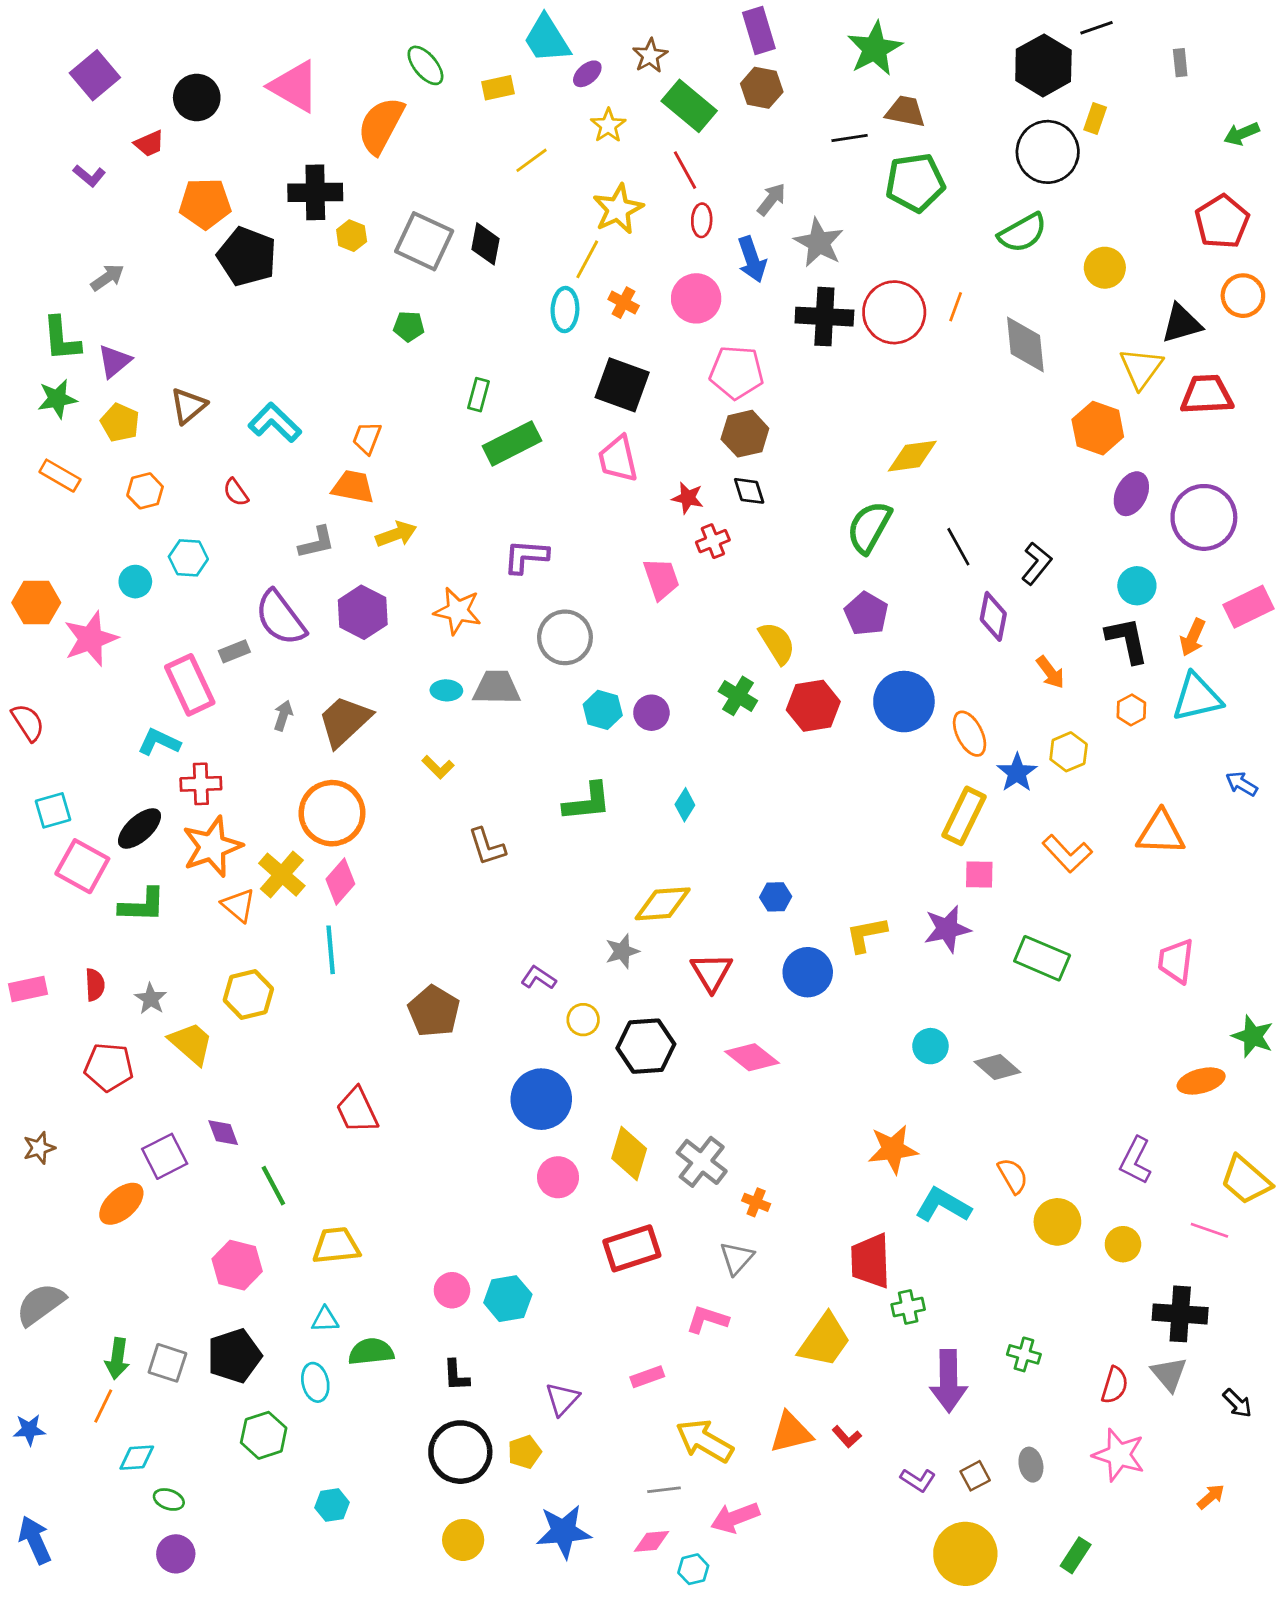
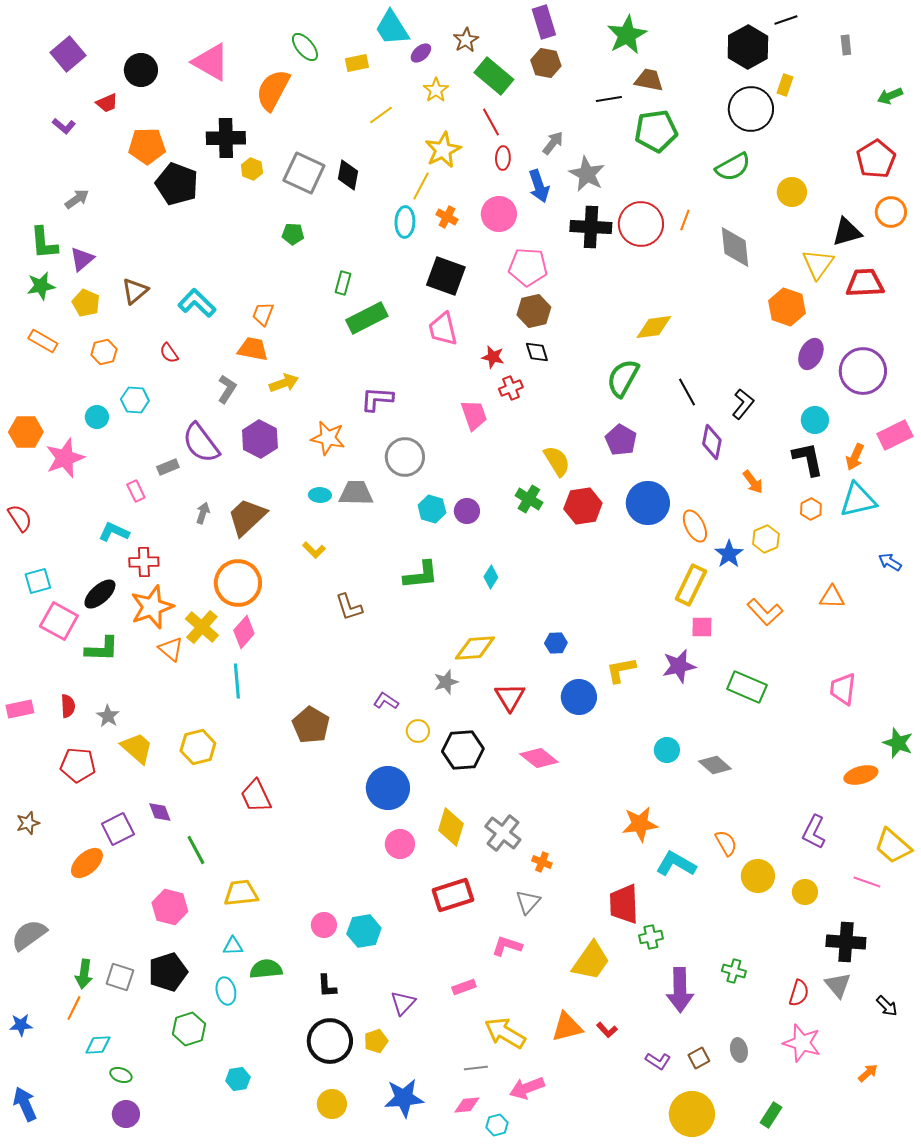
gray L-shape: (317, 543) -> (227, 389), turned -44
pink rectangle: (190, 685) -> (136, 491), size x0.5
orange triangle: (1161, 833) -> (832, 597), size x0.7
yellow hexagon: (248, 994) -> (198, 747), moved

